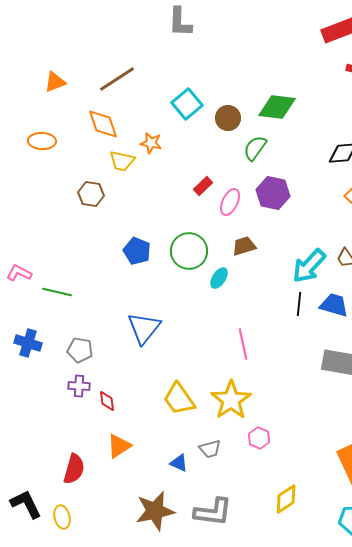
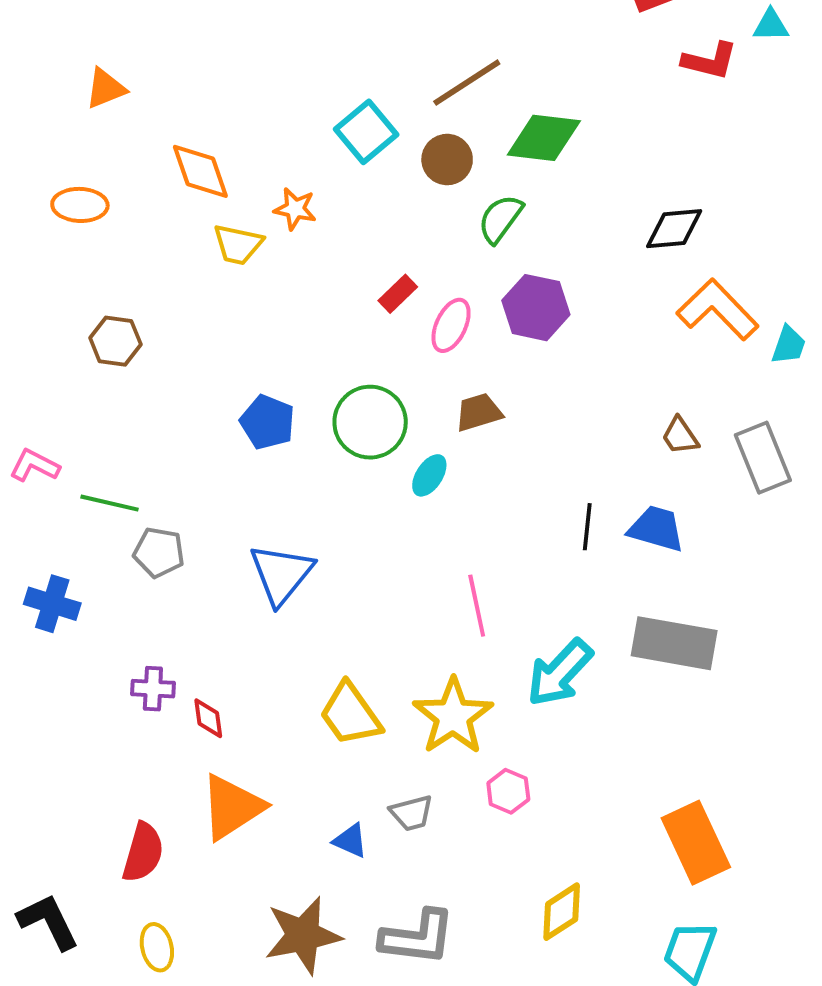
brown line: (117, 79) -> (467, 83), moved
brown hexagon: (91, 194) -> (115, 341), moved
cyan arrow: (309, 266) -> (560, 673), moved
gray pentagon: (80, 350) -> (159, 552), moved
orange triangle: (119, 446) -> (232, 807), size x1.4
yellow ellipse: (62, 517) -> (157, 947), moved

